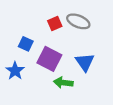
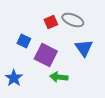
blue triangle: (85, 62) -> (84, 48), moved
blue star: (15, 71) -> (14, 78), moved

